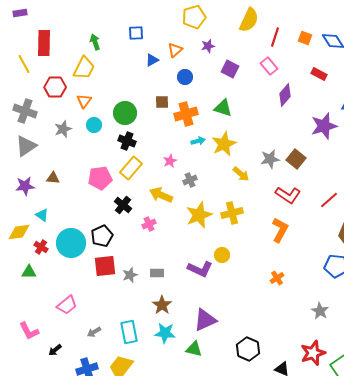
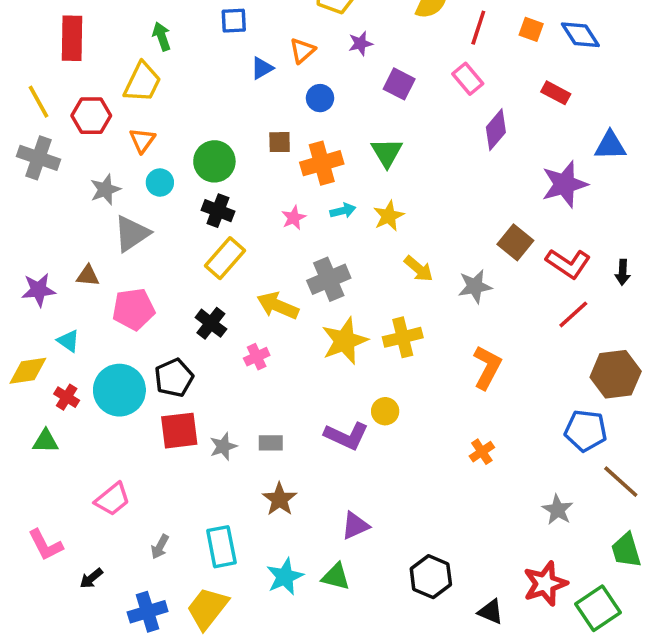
yellow line: (24, 64) -> (38, 102), moved
green triangle: (223, 108) -> (387, 153), turned 42
yellow star: (224, 144) -> (389, 216), size x0.7
gray triangle: (26, 146) -> (132, 234), moved
gray star: (270, 159) -> (475, 286), moved
pink star: (170, 161) -> (294, 218), moved
pink pentagon: (100, 178) -> (134, 309), moved
gray cross: (190, 180) -> (329, 279), size x1.6
red L-shape: (288, 195) -> (568, 263), moved
purple triangle: (205, 320) -> (355, 526), size x0.7
gray arrow: (94, 332) -> (160, 547), turned -32
cyan star: (165, 333) -> (285, 577), moved, turned -30

